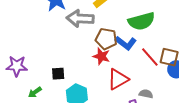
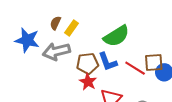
blue L-shape: (126, 43) -> (108, 62), turned 50
red star: (101, 56) -> (88, 82), turned 30

